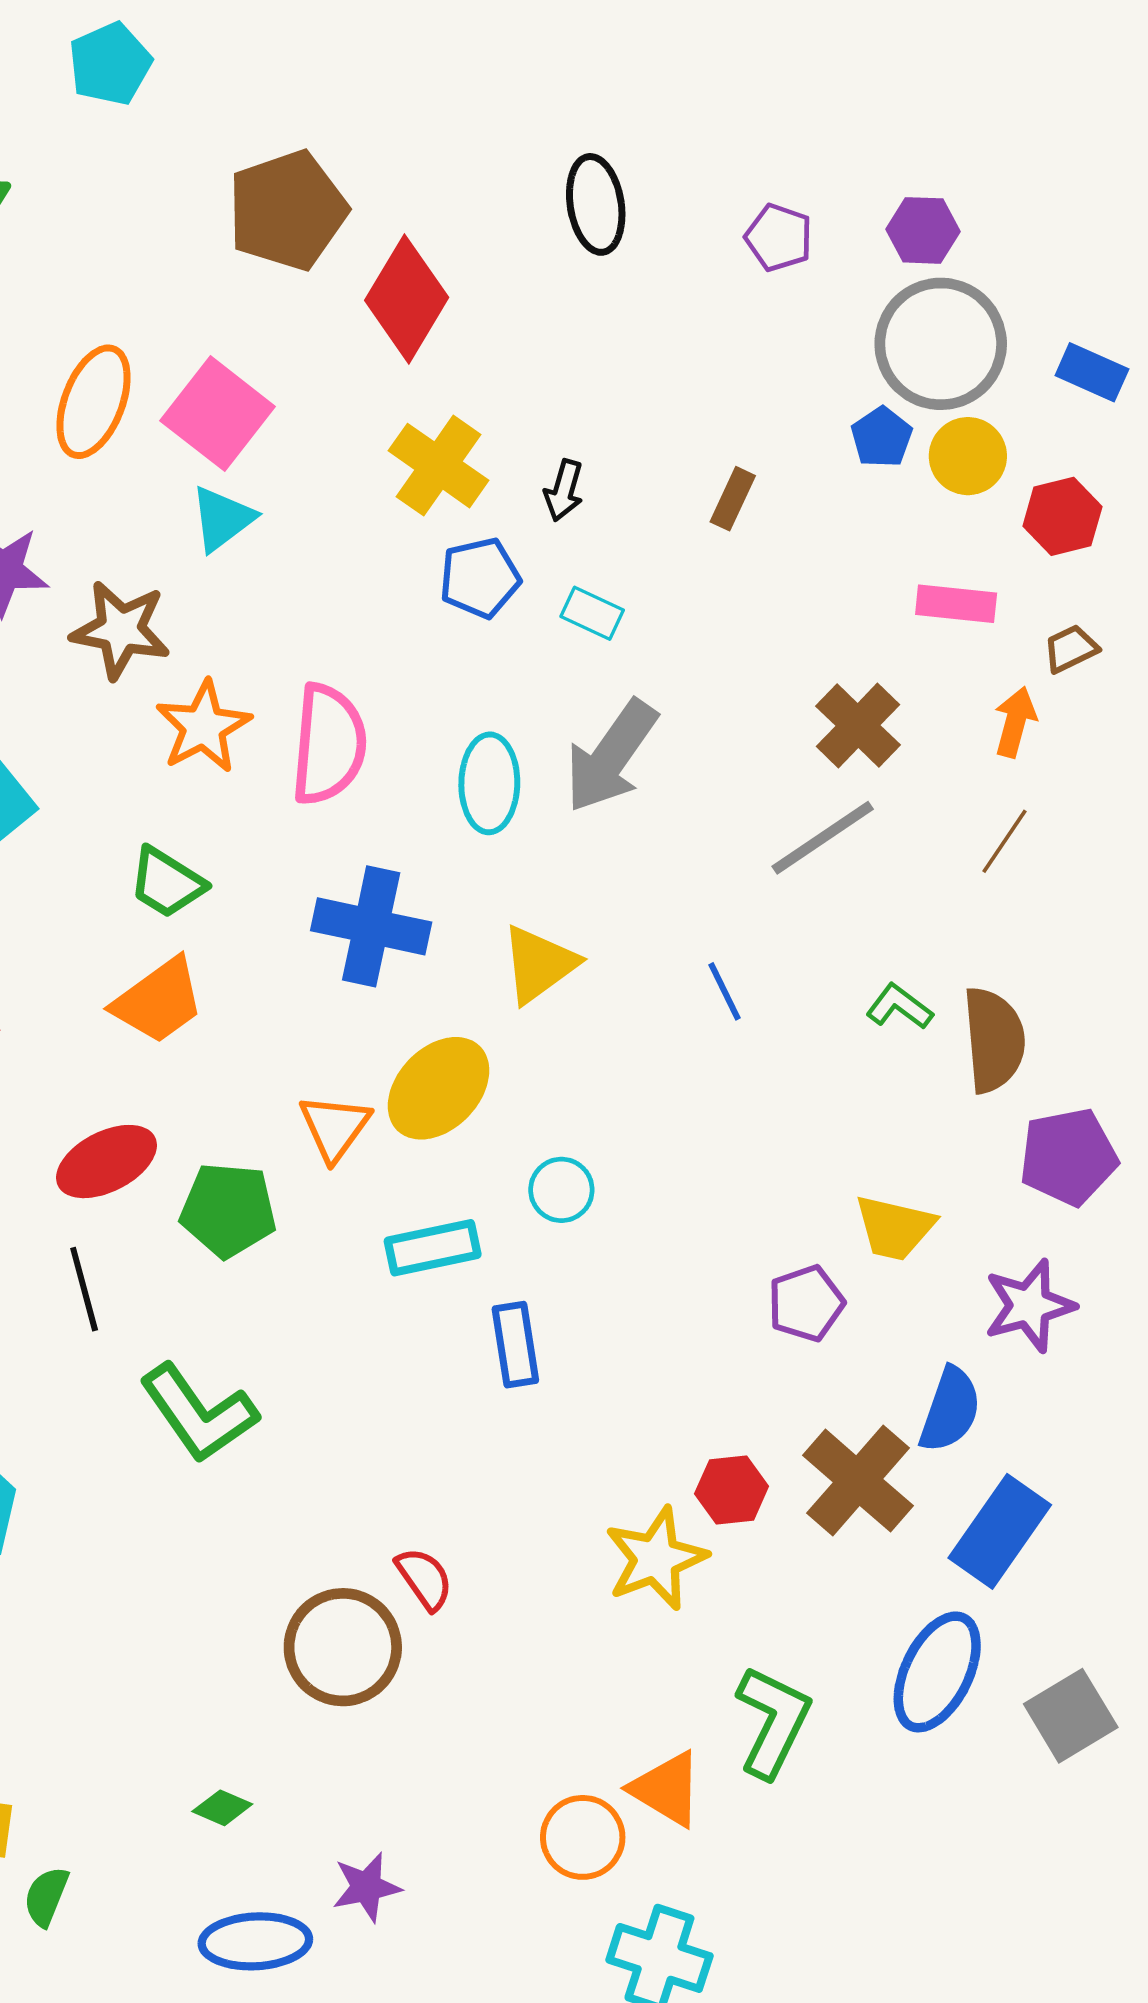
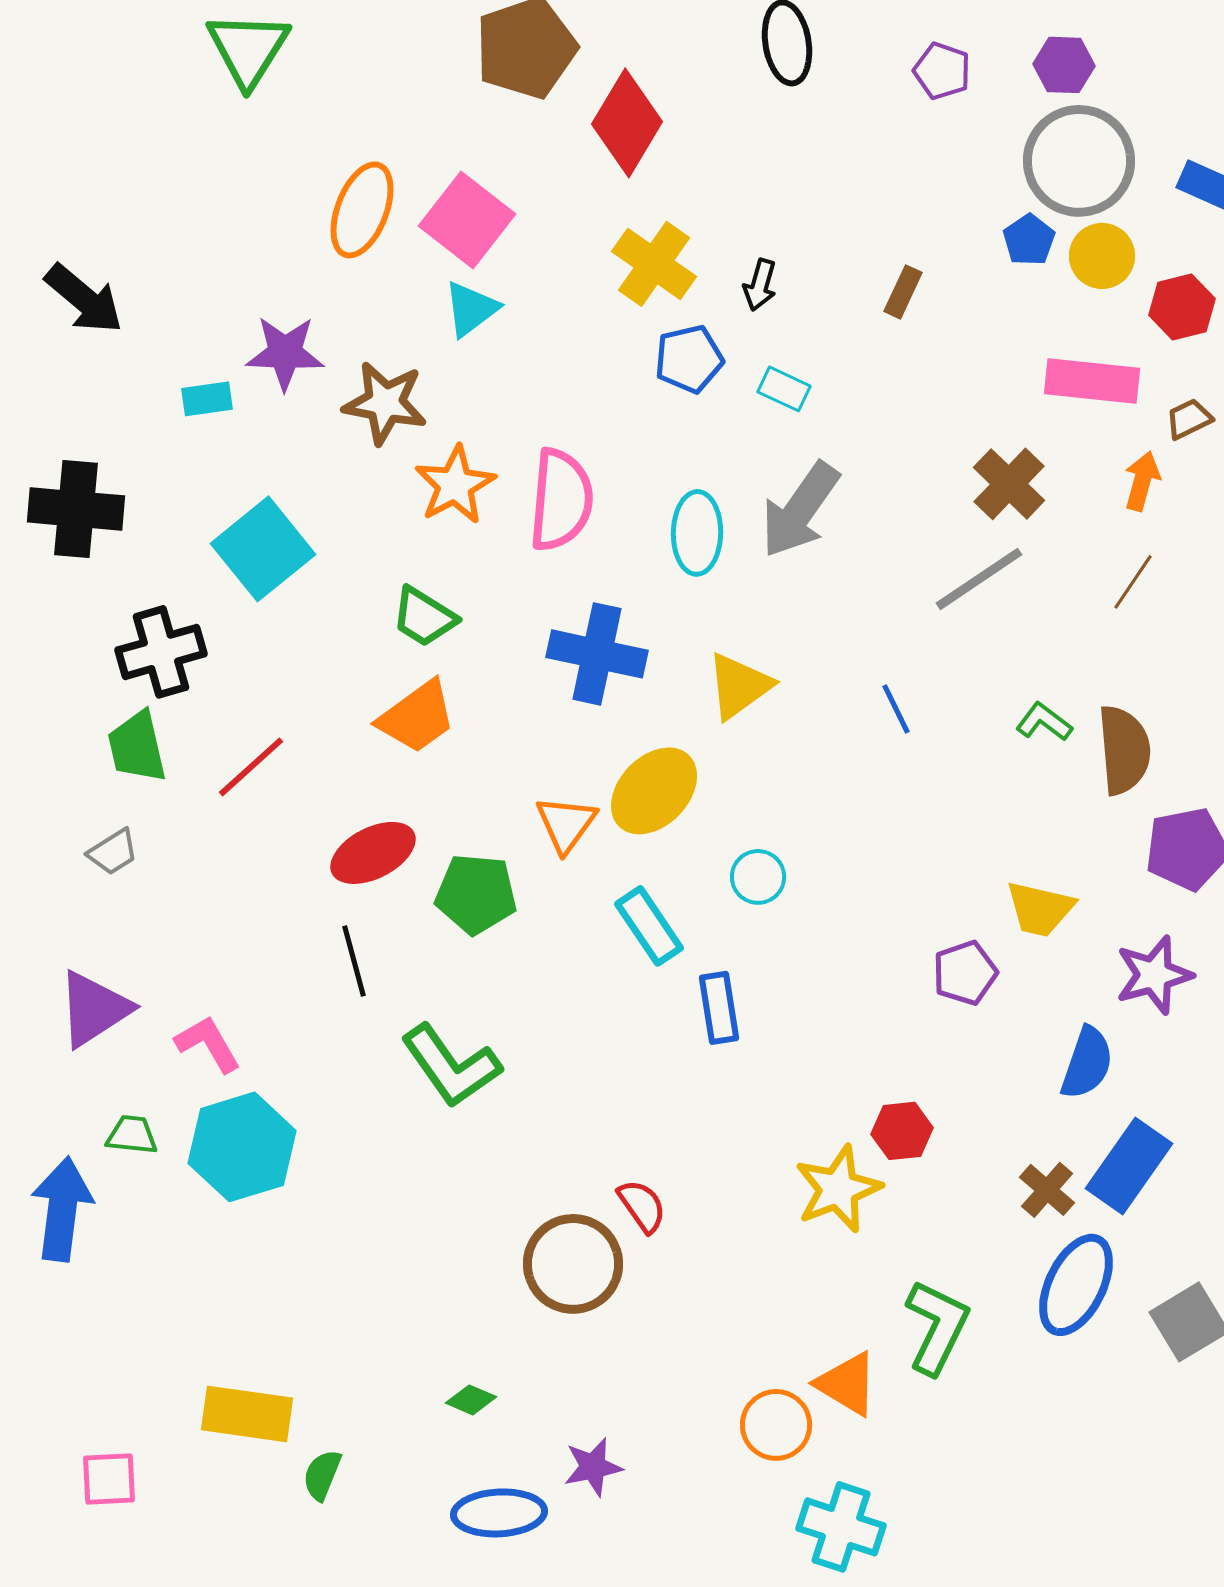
pink rectangle: (956, 604) -> (1092, 381), size x1.4
cyan rectangle: (433, 1248) -> (649, 926), turned 68
brown cross: (858, 1481) -> (1047, 1190), moved, size x0.6

